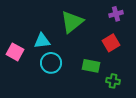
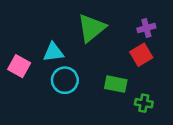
purple cross: (116, 14) -> (146, 28), moved

